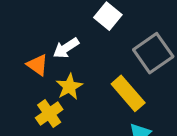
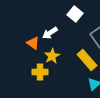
yellow cross: (49, 114) -> (40, 72), turned 35

